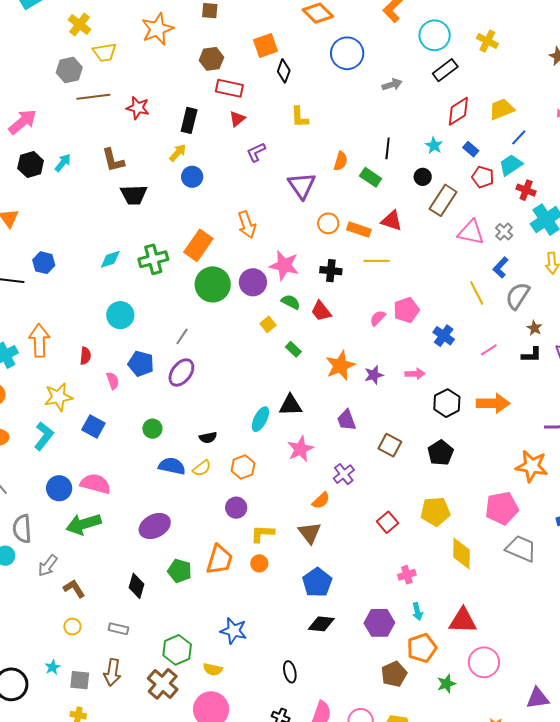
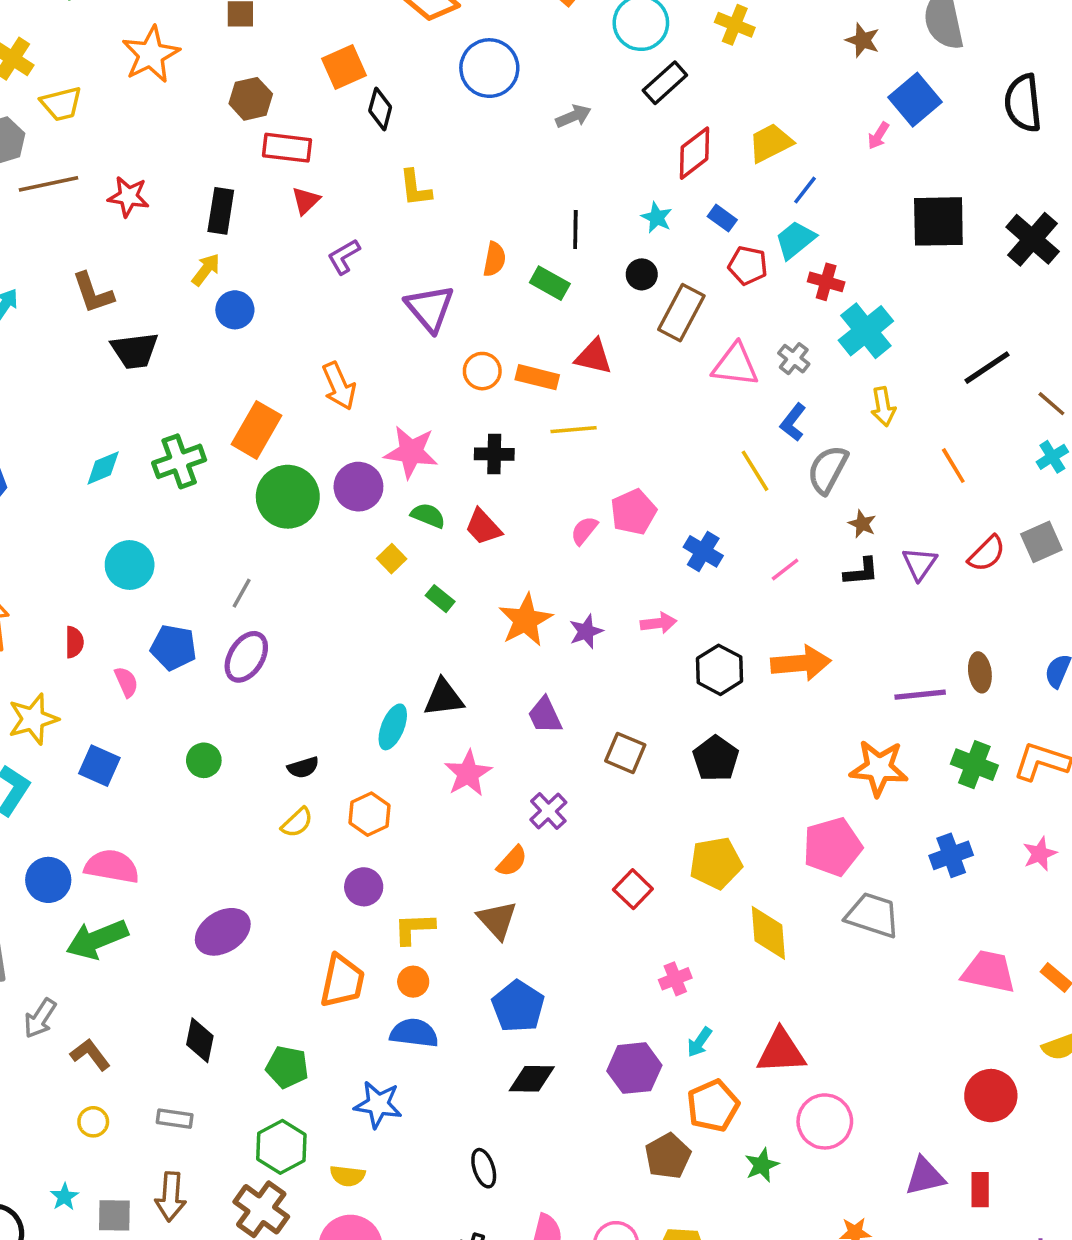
blue semicircle: (172, 466) -> (414, 1033), moved
green pentagon: (180, 571) -> (287, 1067), moved
cyan arrow: (417, 612) -> (699, 1042), turned 54

